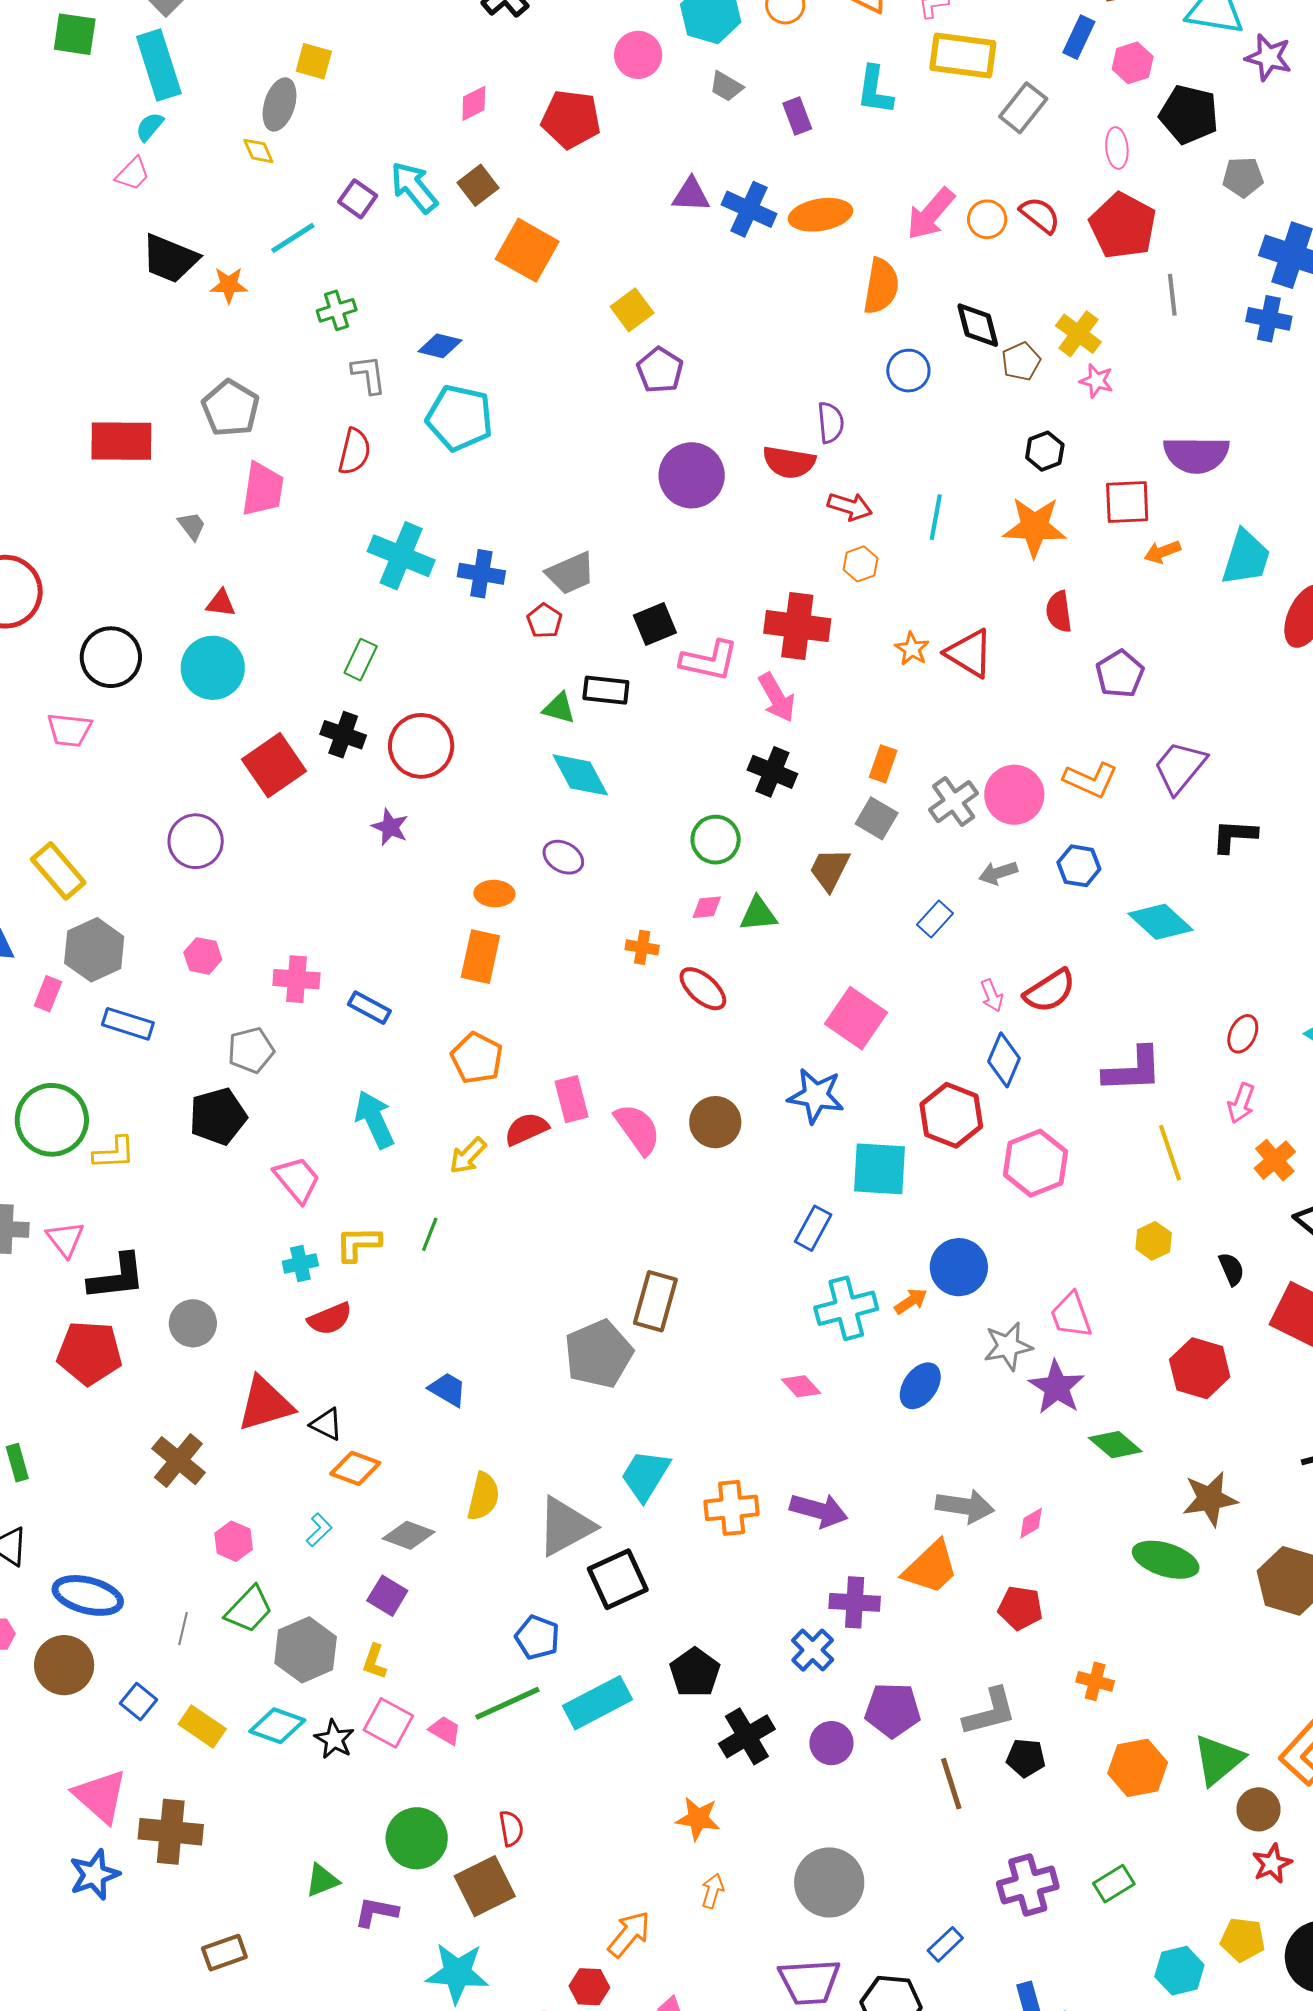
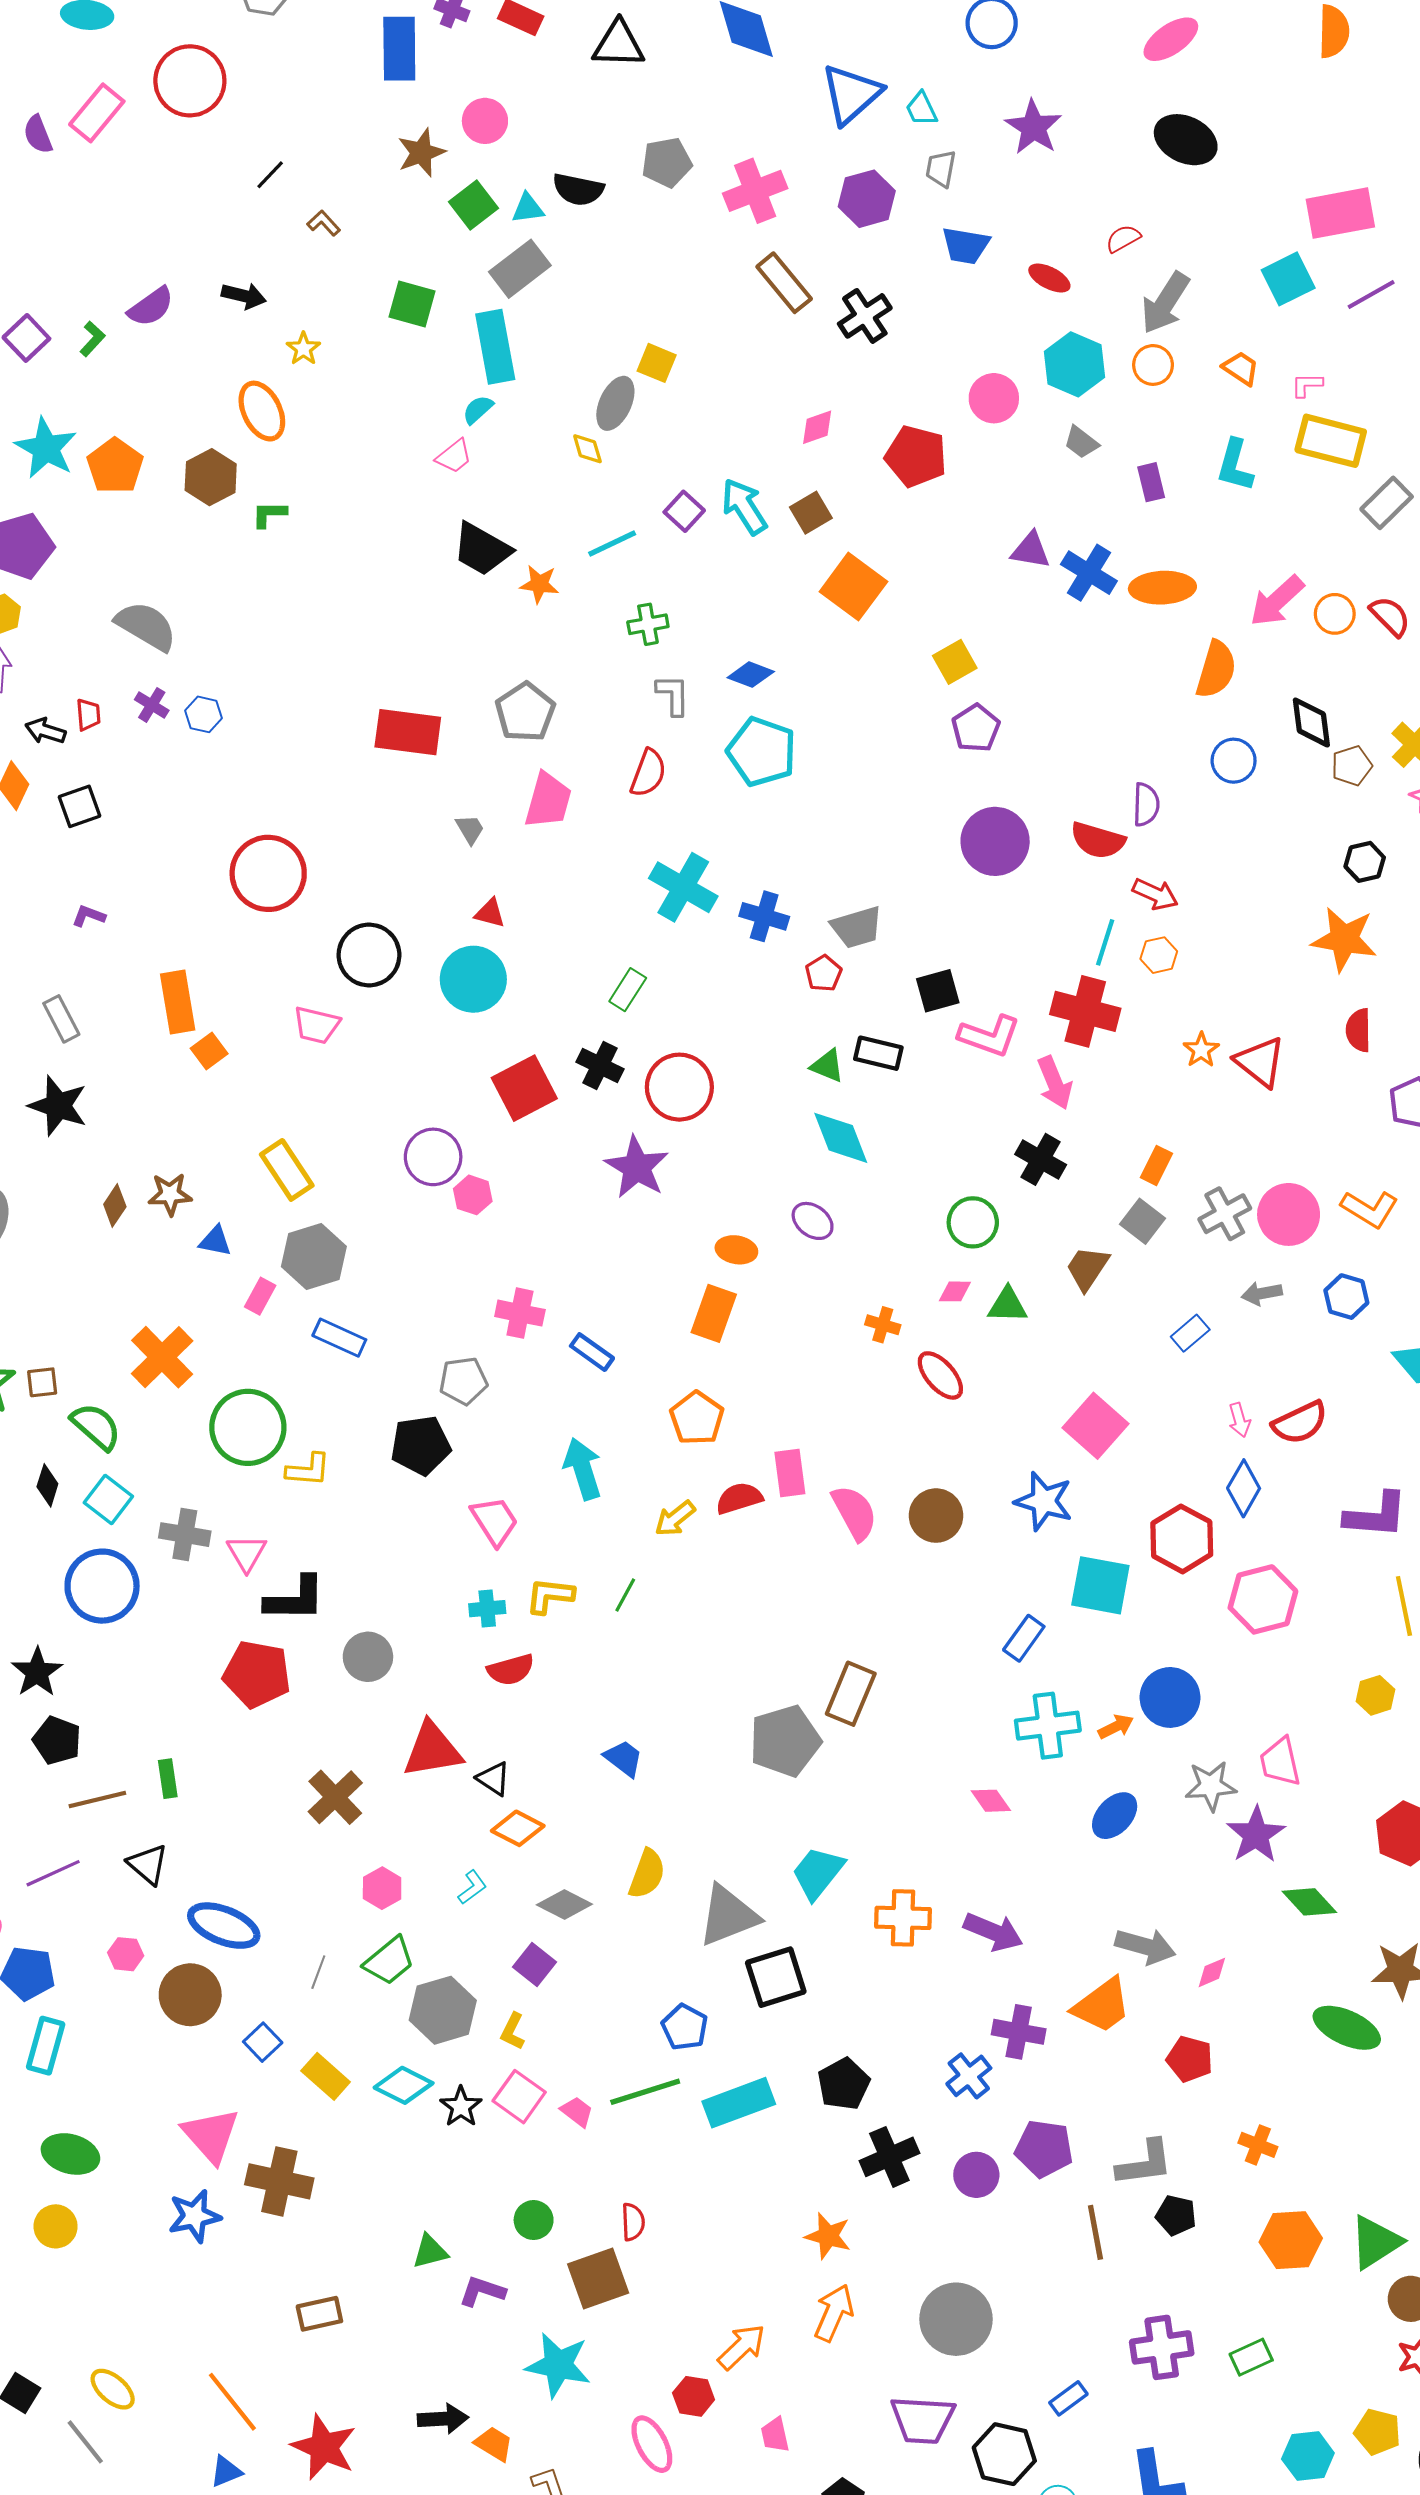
cyan line: (936, 517) -> (1105, 942), moved
purple star: (390, 827) -> (637, 1167), size x1.6
pink hexagon: (203, 956) -> (473, 1195), moved
green circle: (417, 1838) -> (534, 2220), size x0.6
orange arrow: (713, 1891) -> (834, 2313), size x1.6

